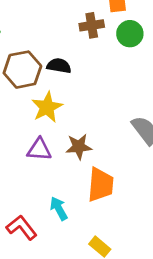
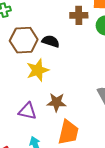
purple triangle: (39, 149) -> (27, 111), moved

